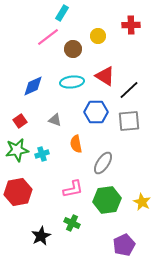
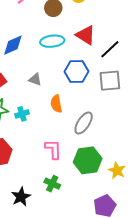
pink L-shape: (73, 189) -> (53, 149), turned -80
yellow star: (142, 202) -> (117, 170), moved

